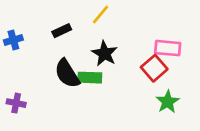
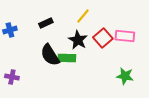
yellow line: (101, 15) -> (83, 16), moved
red square: (154, 68) -> (103, 38), moved
green star: (168, 102) -> (125, 76), turned -30

